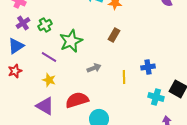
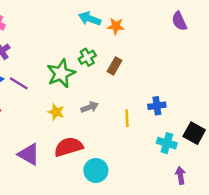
green cross: (45, 25) -> (87, 57), moved
purple line: (49, 57) -> (19, 83), moved
yellow star: (49, 80) -> (56, 112), moved

